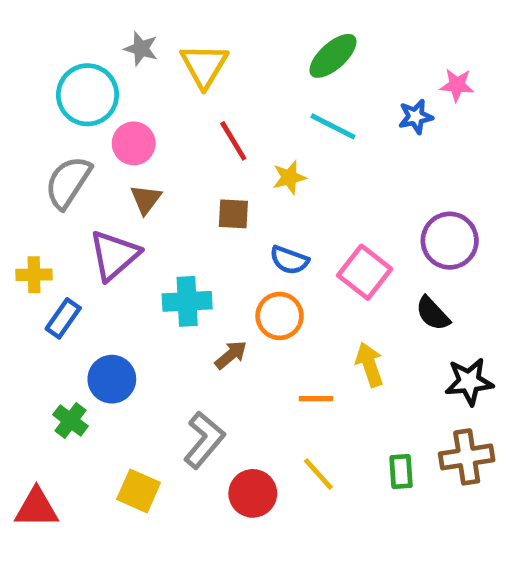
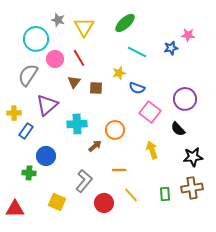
green ellipse: (333, 56) -> (125, 23), moved
red line: (233, 141) -> (79, 58), moved
brown triangle: (146, 199) -> (74, 82), moved
blue semicircle: (289, 260) -> (137, 88), moved
orange line: (316, 399) -> (119, 170), moved
green cross: (70, 420) -> (29, 173), turned -32

